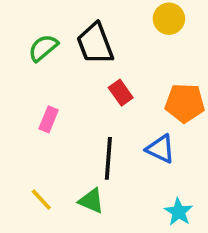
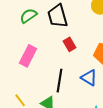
pink rectangle: (49, 119) -> (28, 56), size x1.5

